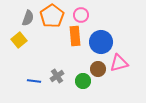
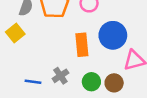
orange rectangle: (75, 36) -> (82, 45), moved
brown circle: (98, 69) -> (114, 83), moved

